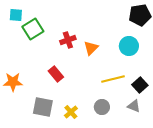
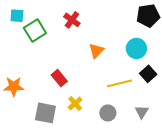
red cross: (68, 40) -> (72, 20), moved, turned -35
black square: (140, 85) -> (148, 74), moved
gray triangle: (134, 106) -> (142, 112), turned 40
yellow cross: (71, 112) -> (75, 103), moved

